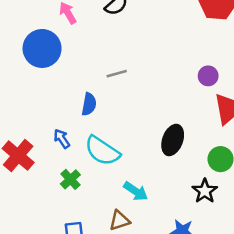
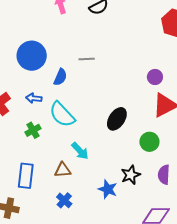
blue circle: (42, 48) -> (32, 56), moved
blue arrow: (62, 139) -> (34, 98), turned -63
black star: (205, 191) -> (131, 175), moved

